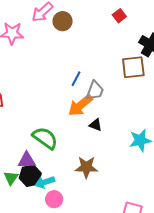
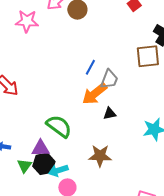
black triangle: (96, 125) -> (110, 114), turned -32

